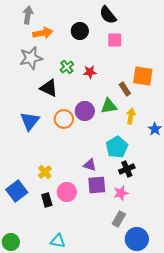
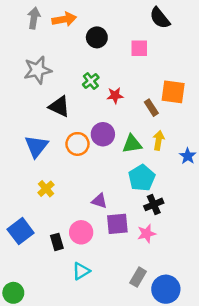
black semicircle: (108, 15) -> (160, 18), moved
orange arrow: (43, 33) -> (64, 19), moved
green cross: (67, 67) -> (91, 81), moved
red star: (90, 72) -> (115, 95), moved
green triangle: (109, 106) -> (132, 144), moved
purple triangle: (90, 165) -> (99, 201), moved
yellow cross: (45, 172) -> (46, 189), moved
gray rectangle: (119, 219) -> (138, 277), moved
cyan triangle: (58, 241) -> (81, 271), moved, turned -42

